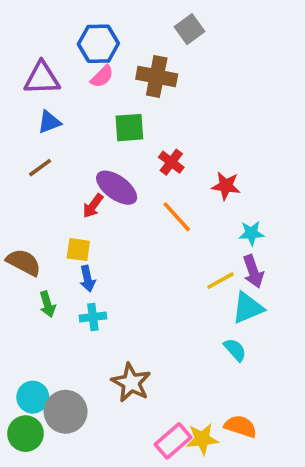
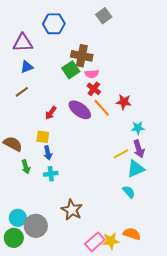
pink semicircle: (102, 77) -> (92, 74), moved, turned 40
brown cross: (157, 77) -> (82, 56), moved
green square: (129, 128) -> (71, 70), turned -30
purple ellipse: (117, 188) -> (80, 110), moved
orange line: (177, 217) -> (102, 108), moved

